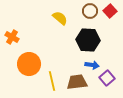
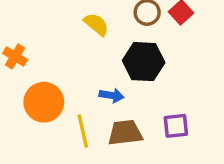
blue arrow: (92, 65) -> (112, 95), moved
purple square: (107, 78) -> (176, 126), turned 35

